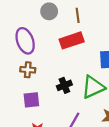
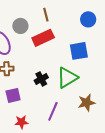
gray circle: (49, 11) -> (20, 26), moved

